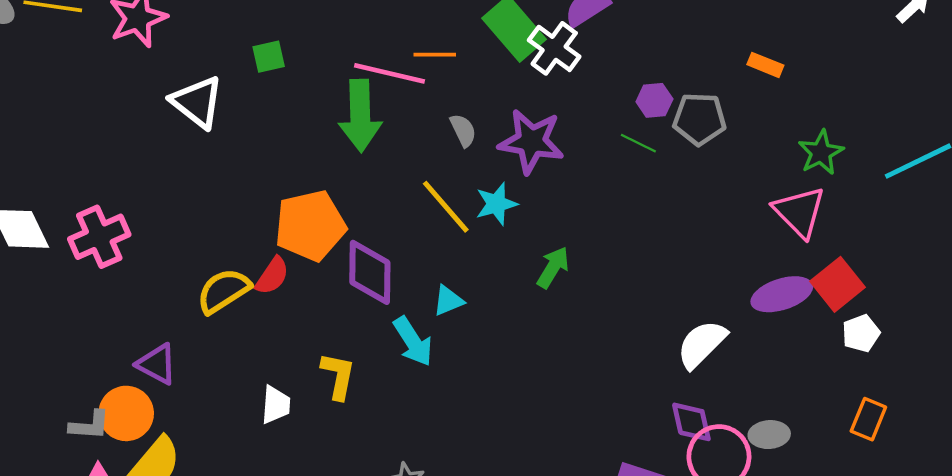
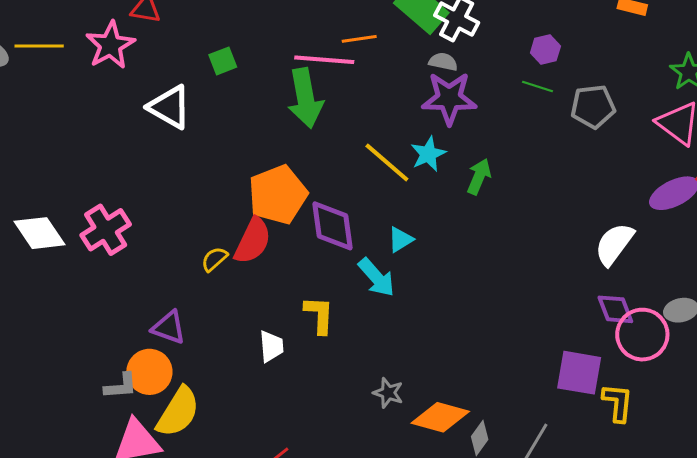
gray pentagon: (699, 119) -> (593, 107), moved
gray semicircle: (463, 130) -> (443, 62), moved, turned -44
green arrow: (553, 267) -> (479, 177), moved
red semicircle: (272, 276) -> (253, 241), size x1.4
yellow semicircle: (224, 291) -> (214, 259), size x0.6

